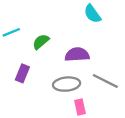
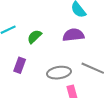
purple semicircle: (77, 55) -> (73, 35), moved

